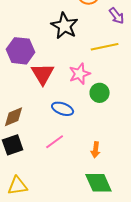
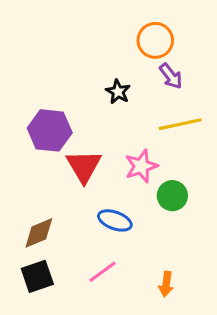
purple arrow: (117, 16) -> (171, 76), moved
black star: (65, 26) -> (118, 92), size x0.6

